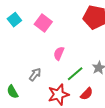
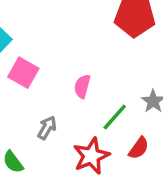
pink square: (43, 23) -> (23, 73), moved

